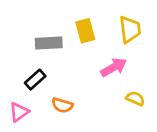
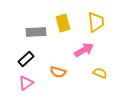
orange semicircle: (62, 105) -> (58, 72), moved
pink triangle: (19, 112) -> (26, 83), moved

